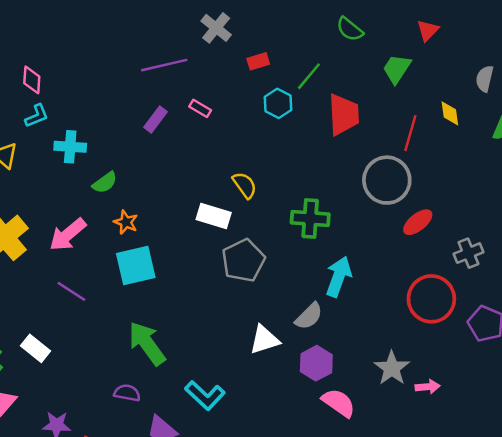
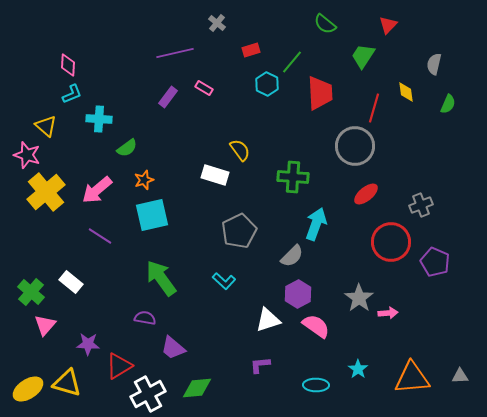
gray cross: (216, 28) -> (217, 23), size x0.7
orange star: (126, 222) -> (144, 180), turned 30
red ellipse: (418, 222) -> (366, 194), moved
gray pentagon: (243, 261) -> (239, 231), moved
white triangle: (264, 340) -> (268, 320), moved
cyan L-shape: (205, 395) -> (224, 281), moved, size x0.7

